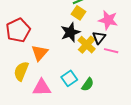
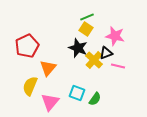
black star: (70, 32) -> (78, 48), turned -30
black triangle: (99, 37) -> (106, 53), turned 32
cyan square: (69, 78) -> (77, 93), turned -35
pink triangle: (42, 88) -> (50, 102), turned -48

